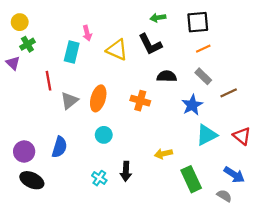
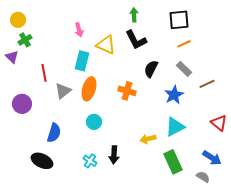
green arrow: (158, 18) -> (134, 15), moved, turned 96
cyan rectangle: (72, 52) -> (82, 61), moved
black semicircle: (167, 76) -> (151, 69), turned -66
cyan triangle: (207, 135) -> (175, 127), moved
purple circle: (24, 151) -> (22, 104), moved
black ellipse: (32, 180) -> (42, 161), moved

